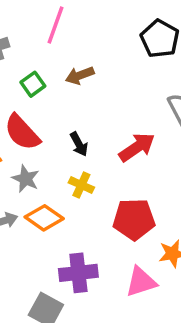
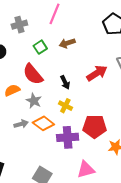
red arrow: (137, 147) -> (97, 73), moved
purple cross: (78, 273) -> (68, 137), moved
pink triangle: (141, 282) -> (86, 170), moved

